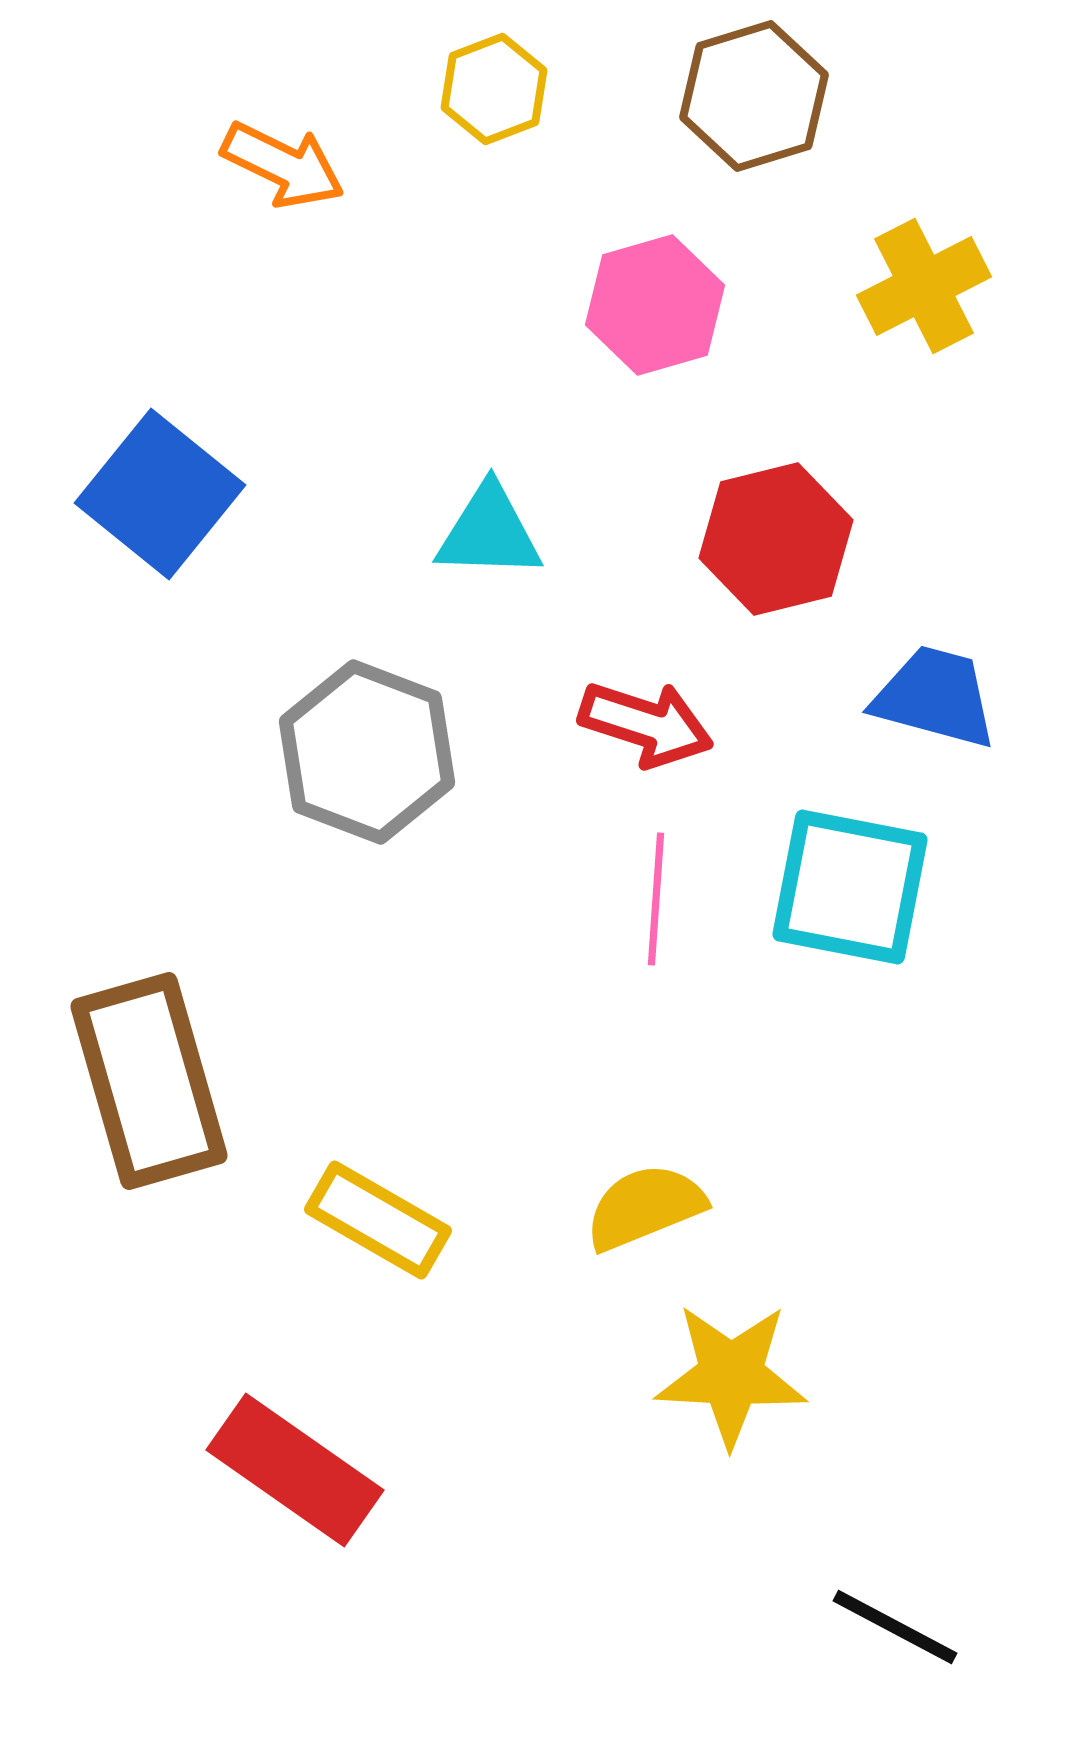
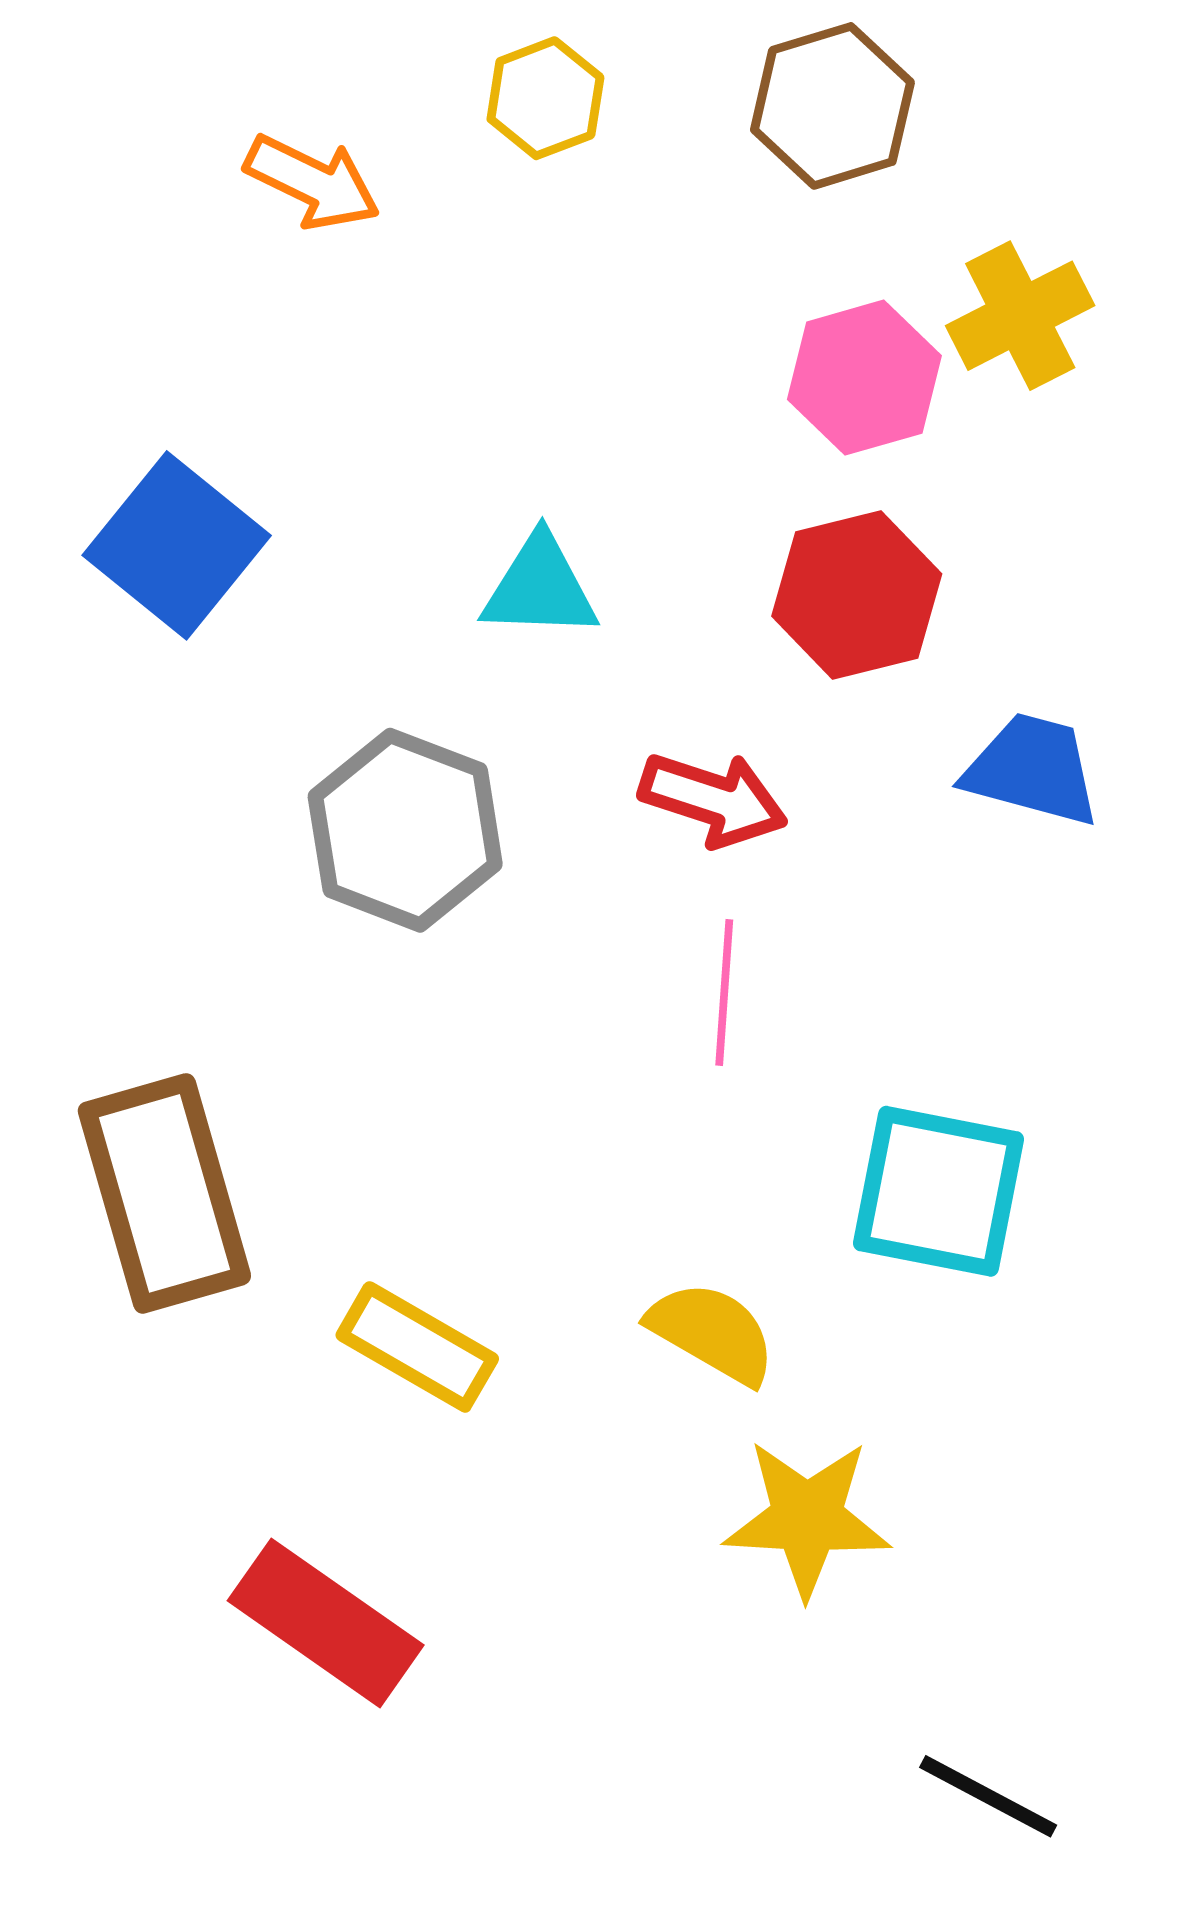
pink hexagon: (655, 305) -> (864, 378), moved
cyan square: (850, 887) -> (938, 1191), moved
yellow semicircle: (645, 1207) -> (712, 1333), turned 52

